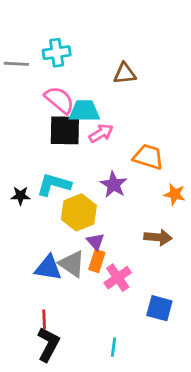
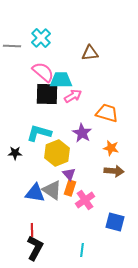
cyan cross: (57, 53) -> (41, 38), turned -36
orange star: (175, 194) -> (111, 148), moved
black star: (20, 196) -> (15, 153), moved

